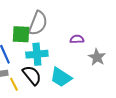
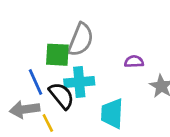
black semicircle: (32, 75) -> (62, 96), moved
cyan trapezoid: (61, 77) -> (112, 113), turned 60

